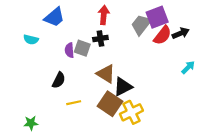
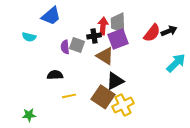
red arrow: (104, 15) -> (103, 26), moved
purple square: (157, 17) -> (118, 39), moved
gray trapezoid: (141, 25) -> (118, 23), moved, turned -40
cyan arrow: (188, 67) -> (176, 63), size x1.5
brown triangle: (106, 74) -> (105, 56), moved
black semicircle: (59, 80) -> (55, 75), turned -119

